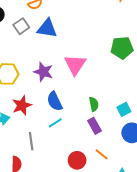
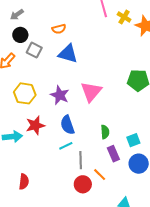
gray square: (21, 26) -> (34, 50), moved, turned -35
purple rectangle: (94, 126) -> (113, 154), moved
gray line: (31, 141) -> (81, 160), moved
orange line: (102, 154) -> (100, 175), moved

